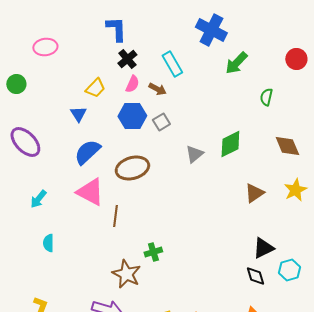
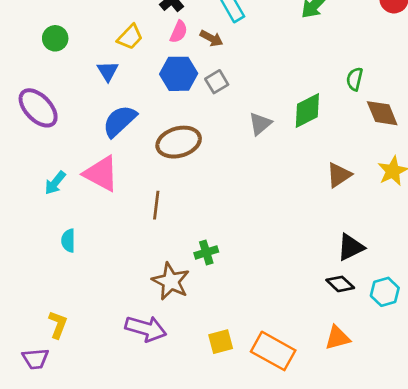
green circle: (16, 84) -> (55, 38), moved
green semicircle: (266, 97) -> (355, 79), moved
pink triangle: (90, 192) -> (101, 174), moved
cyan hexagon: (289, 270) -> (385, 292), moved
black diamond: (255, 276) -> (340, 284), turned -30

